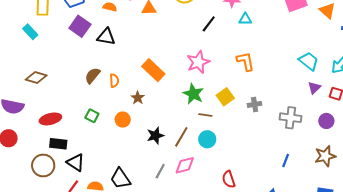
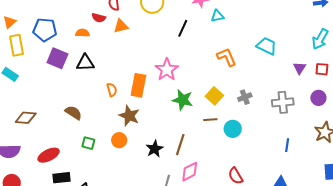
cyan trapezoid: (309, 61) -> (267, 46), moved
pink star: (198, 62) -> (167, 70), moved
orange rectangle: (153, 70) -> (138, 85), turned 70
brown semicircle: (93, 76) -> (73, 113), moved, turned 96
orange semicircle: (114, 81) -> (112, 90), moved
brown star: (138, 98) -> (129, 116), size x1.5
brown line: (205, 115) -> (210, 120), moved
cyan circle: (207, 139) -> (233, 129), moved

